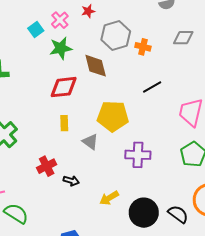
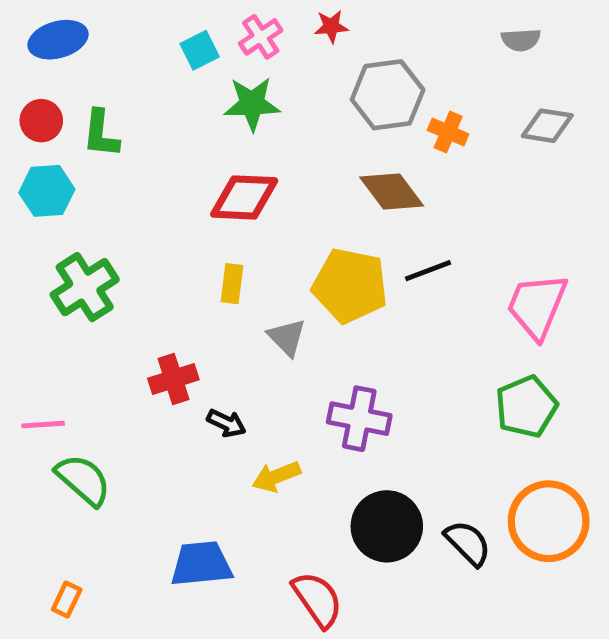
brown diamond: (96, 66) -> (392, 191), moved, turned -32
black line: (152, 87) -> (428, 271), moved
purple cross: (138, 155) -> (359, 419), moved
yellow arrow: (109, 198) -> (276, 477), moved

